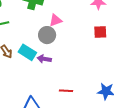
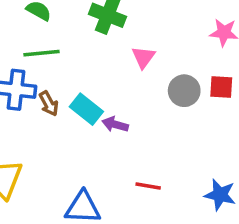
pink triangle: (56, 20) -> (143, 57), turned -40
gray circle: (47, 35) -> (184, 91), moved

